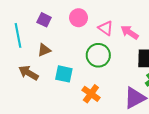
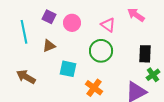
pink circle: (78, 18) -> (72, 23), moved
pink arrow: (130, 32) -> (136, 15), moved
brown arrow: (28, 73) -> (26, 77), moved

